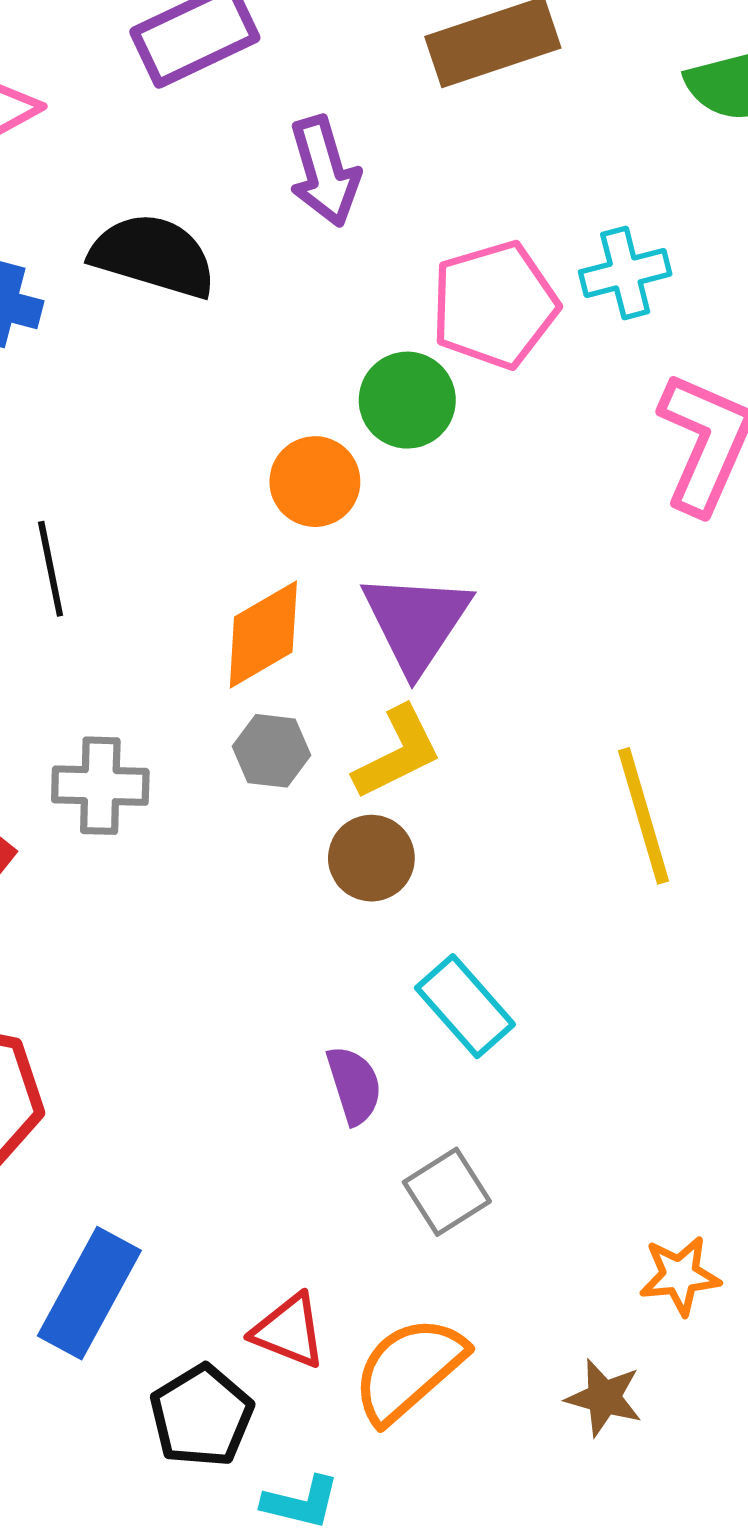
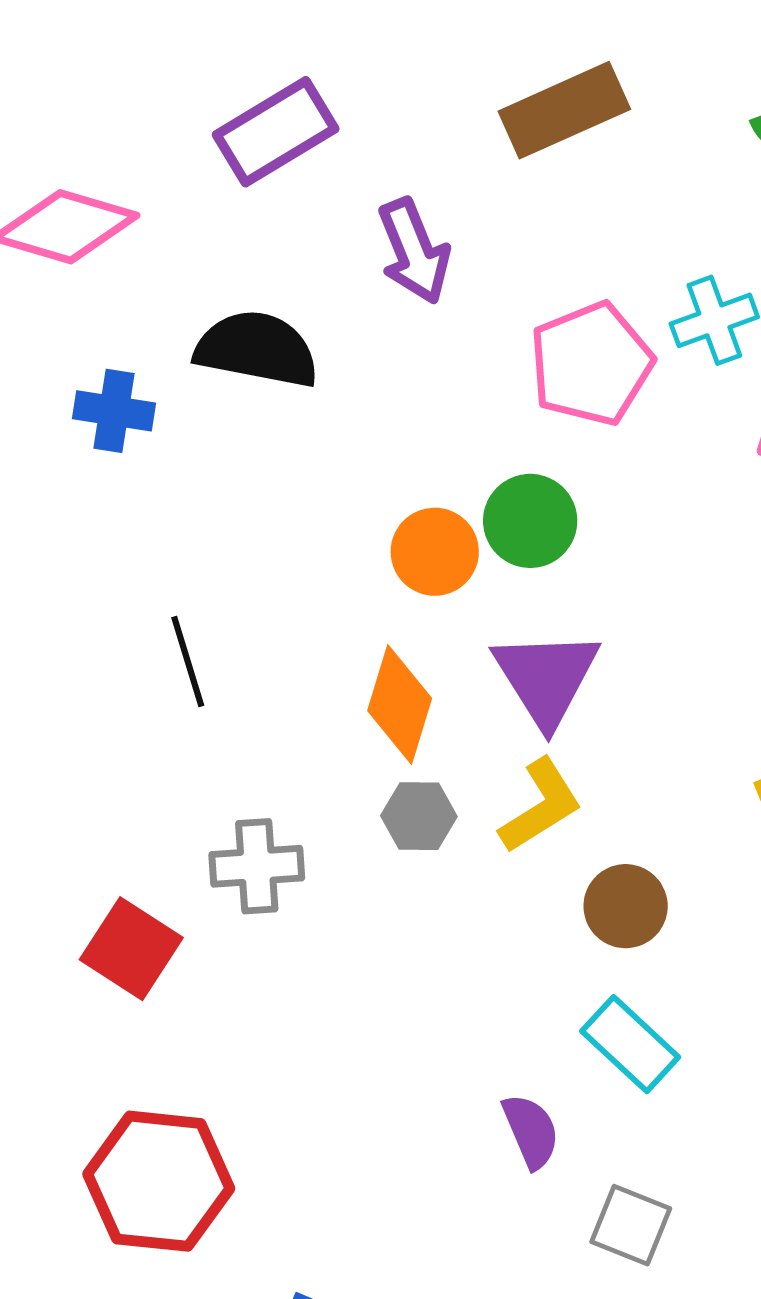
green circle: (407, 400) -> (530, 521), moved
orange diamond: (263, 634) -> (400, 704), turned -37
brown circle: (371, 858) -> (626, 906), moved
gray square: (447, 1192) -> (631, 1225), turned -30

